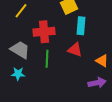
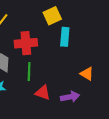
red triangle: (75, 50) -> (43, 93), moved
purple arrow: (97, 83) -> (70, 97), moved

